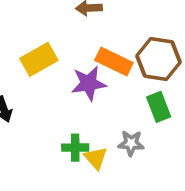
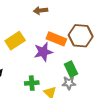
green rectangle: (159, 107) -> (71, 69), moved
green cross: (75, 148) -> (32, 83), moved

